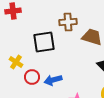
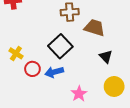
black square: (44, 42) -> (60, 46), moved, turned -35

